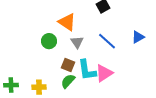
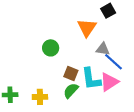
orange triangle: (67, 22) -> (87, 28), moved, turned 30
blue line: (107, 41) -> (113, 62), moved
gray triangle: (77, 42) -> (103, 49), moved, turned -48

